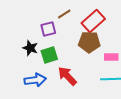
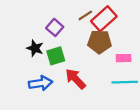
brown line: (64, 14) -> (85, 15), moved
purple square: (48, 29) -> (55, 27), turned -35

